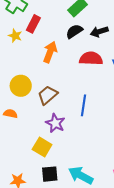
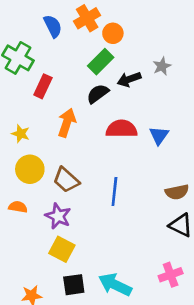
black arrow: (99, 32) -> (129, 79), moved
yellow star: (15, 36) -> (21, 134), moved
brown trapezoid: (48, 95) -> (66, 180), turned -95
purple star: (55, 123) -> (58, 216), moved

